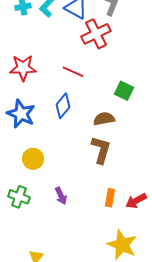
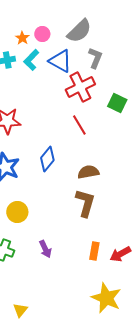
red line: (73, 72) -> (79, 125), moved, turned 35
green square: (124, 91) -> (117, 103), moved

